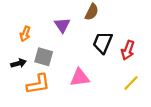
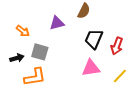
purple triangle: (62, 25) -> (57, 23), turned 49
orange arrow: (25, 34) -> (23, 31), turned -72
pink triangle: (80, 78) -> (91, 68), moved

